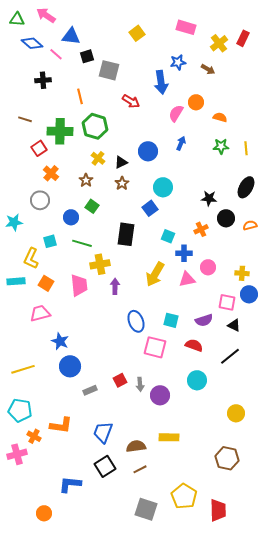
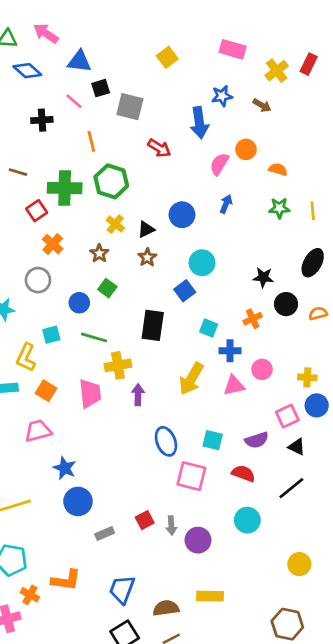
pink line: (56, 54) -> (74, 101), moved
pink square: (227, 302) -> (287, 416), turned -36

